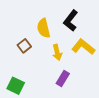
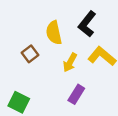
yellow arrow: (57, 52) -> (70, 62), turned 42

